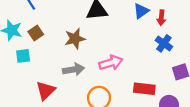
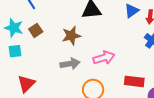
cyan square: (23, 56) -> (15, 51), moved
red triangle: (46, 91) -> (26, 84), moved

